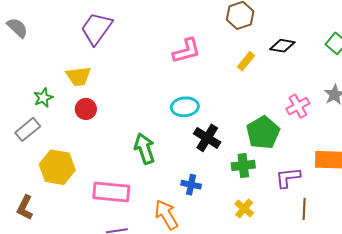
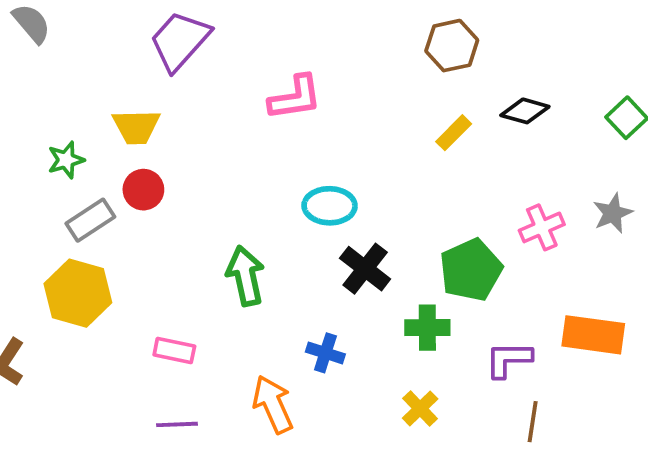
pink L-shape: (186, 51) -> (295, 98), moved
gray rectangle: (28, 129) -> (90, 220), moved
pink rectangle: (111, 192) -> (174, 351), size x0.6

